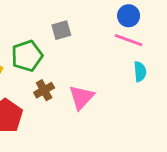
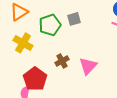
green pentagon: (27, 56) -> (50, 25), moved

